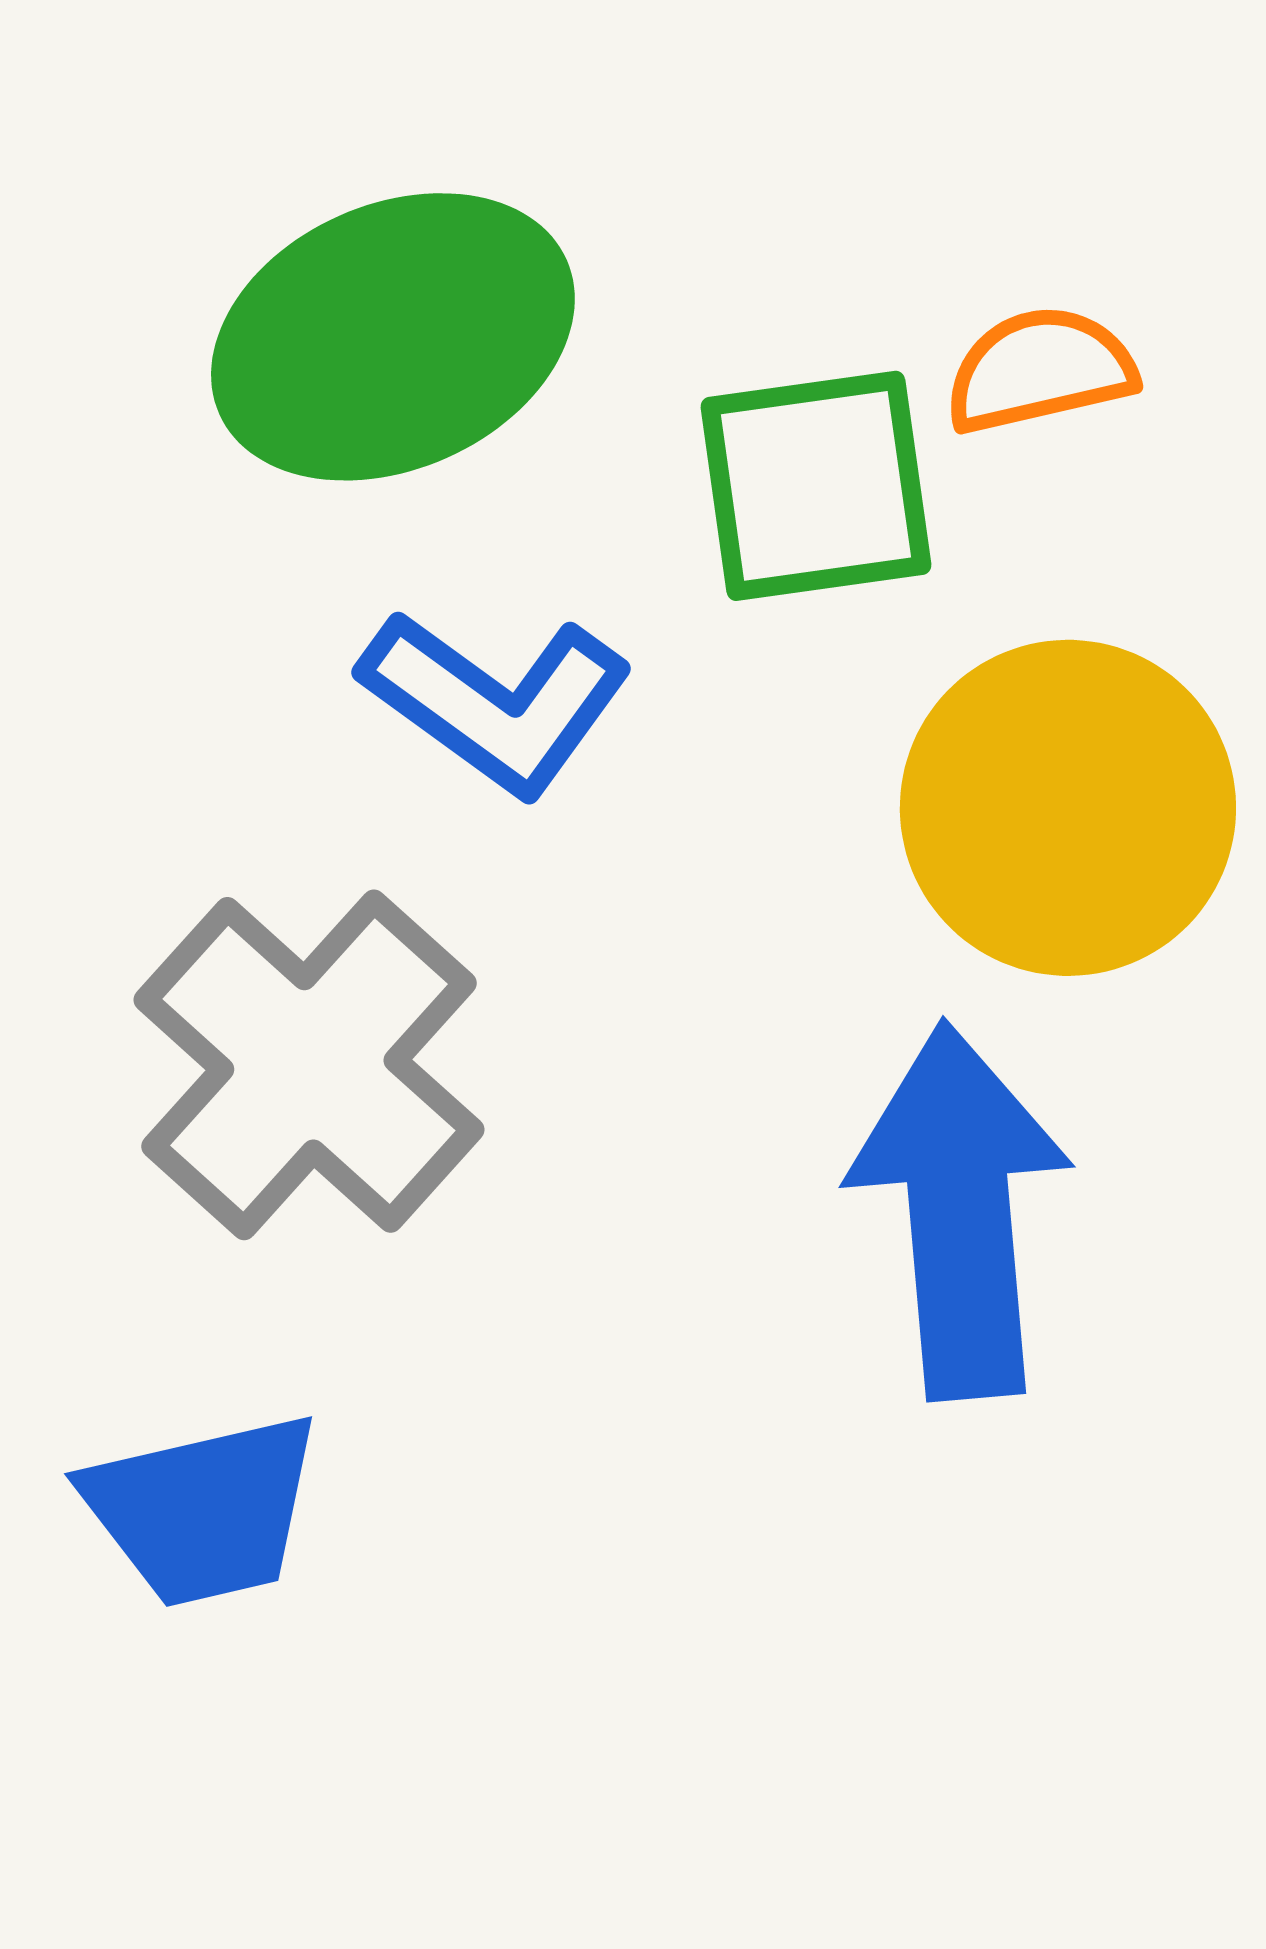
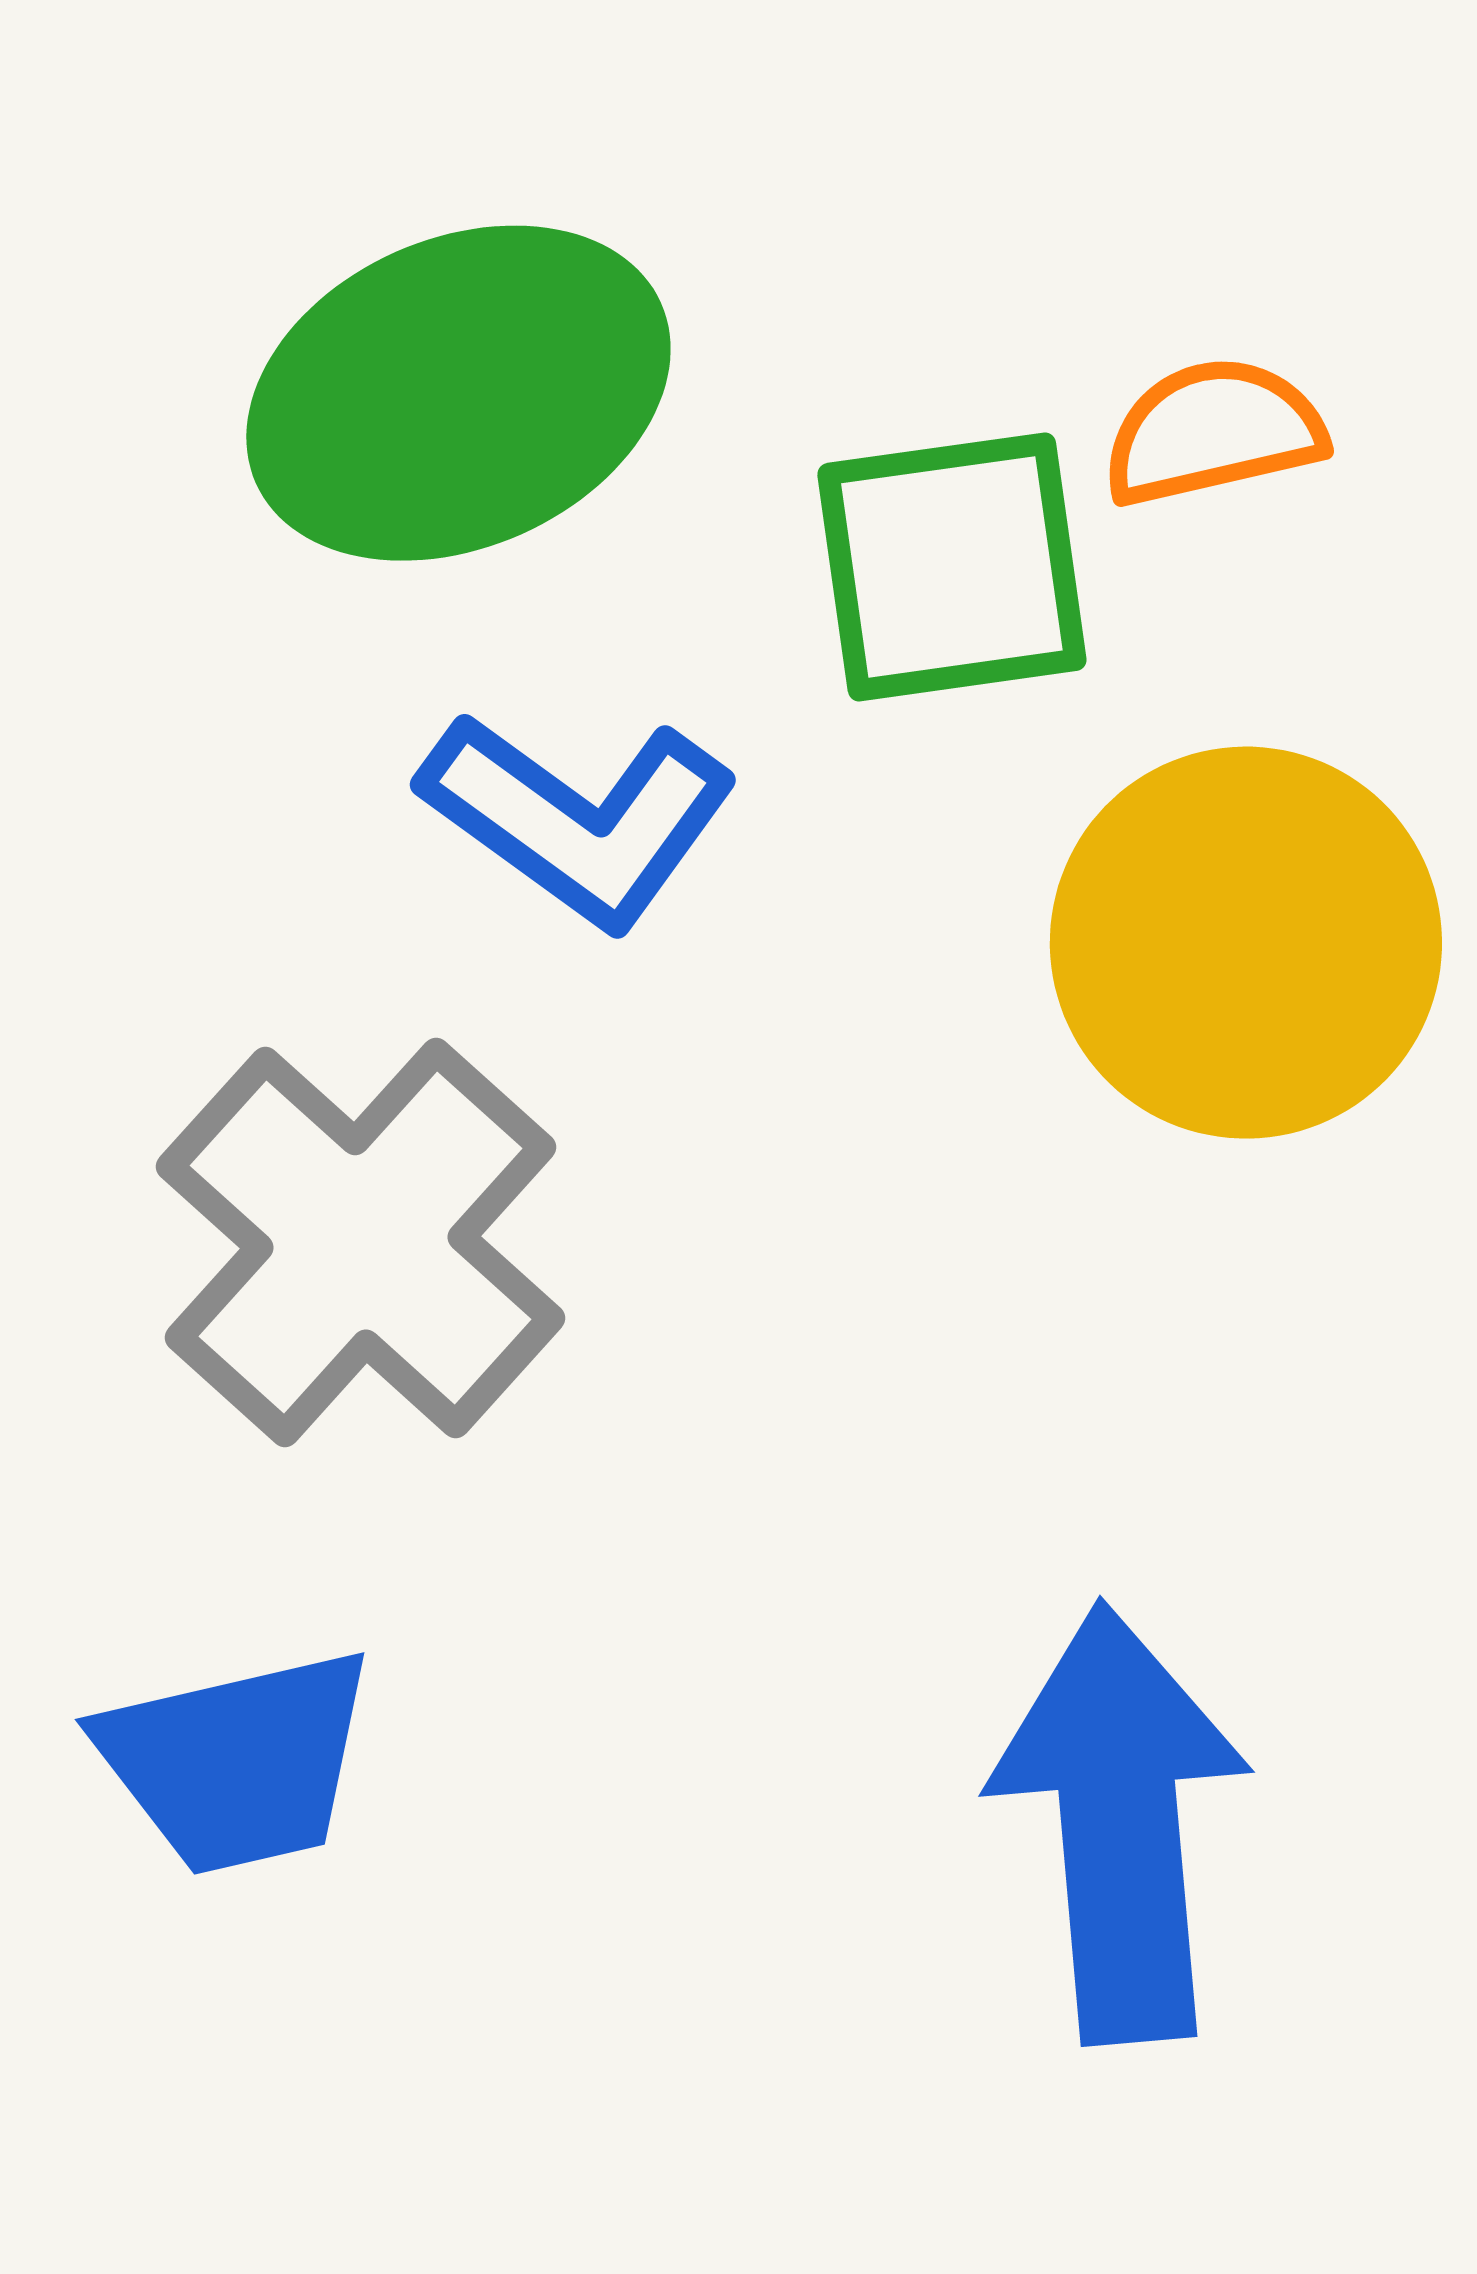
blue arrow: (960, 1211) -> (1120, 1823), moved

